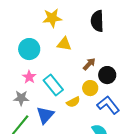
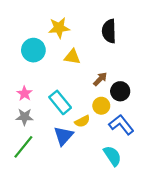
cyan circle: (29, 49) -> (33, 50), moved
pink star: (29, 77) -> (24, 93), moved
blue triangle: (45, 115) -> (63, 136), moved

